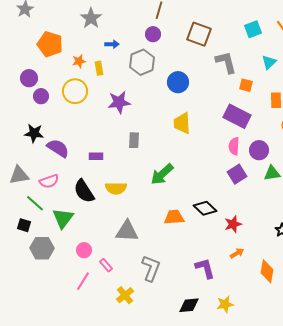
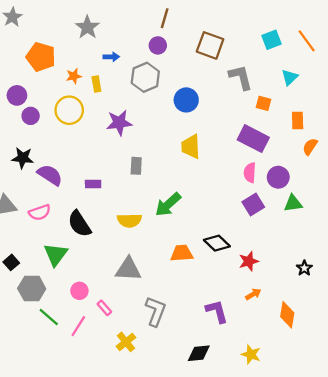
yellow semicircle: (116, 188) -> (129, 220), moved
green line: (35, 203) -> (49, 317), moved
black square: (24, 225) -> (11, 262), turned 32
yellow star: (225, 304) -> (251, 354), moved, turned 30

